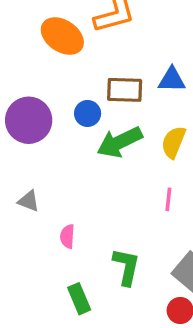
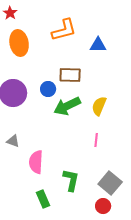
orange ellipse: (62, 36) -> (19, 43), moved, turned 45
blue triangle: (172, 80) -> (98, 45), moved
pink semicircle: (67, 236) -> (36, 162), size x1.6

